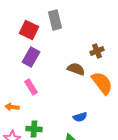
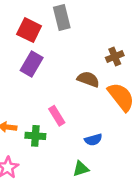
pink rectangle: (31, 87) -> (57, 116), moved
green cross: (34, 129) -> (35, 136), moved

